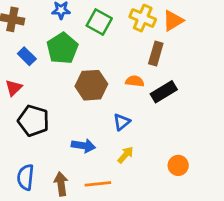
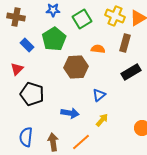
green square: (99, 22) -> (82, 19), turned 30
orange semicircle: (135, 81) -> (98, 49), moved
orange line: (98, 184) -> (81, 142), turned -36

